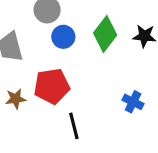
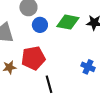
green diamond: (105, 34) -> (68, 22), turned 65

